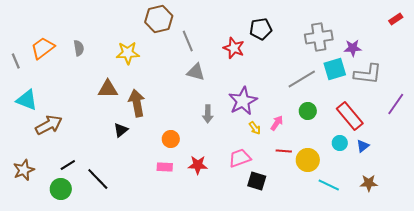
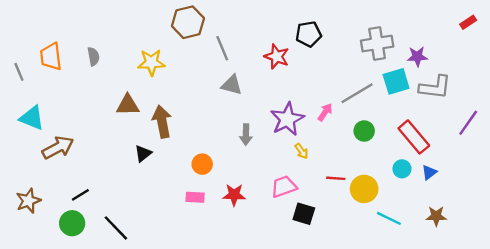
orange trapezoid: (43, 48) -> (51, 57), turned -60
pink arrow: (277, 123) -> (325, 112), moved
black line: (98, 179) -> (116, 228), moved

